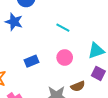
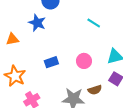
cyan line: (63, 28) -> (94, 23), moved

